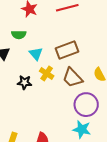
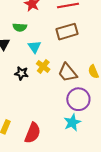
brown rectangle: (67, 50) -> (67, 32), moved
cyan star: (82, 129) -> (72, 122), turned 30

